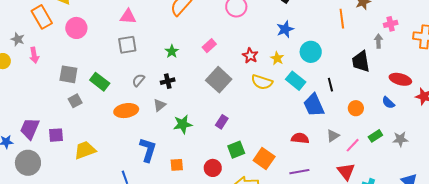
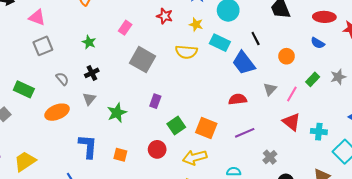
pink triangle: (128, 17) -> (37, 17), turned 30
red star: (250, 56) -> (165, 16), moved
gray semicircle: (138, 80) -> (62, 79), turned 112
orange square: (177, 165) -> (120, 155), turned 32

